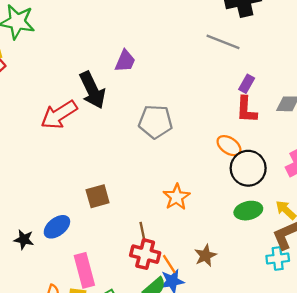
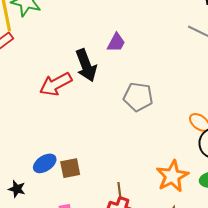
brown square: (98, 196) -> (70, 168), moved
orange star: (177, 197) -> (172, 176), moved, size x1.4
blue ellipse: (57, 227) -> (45, 163), moved

